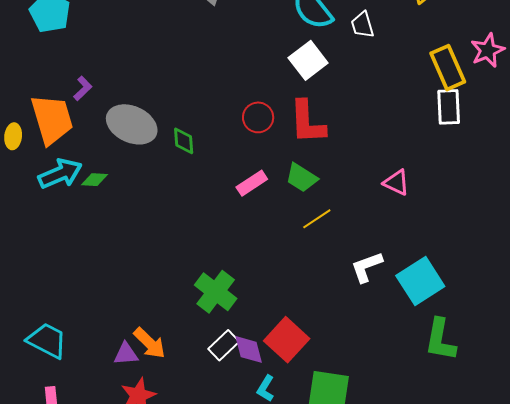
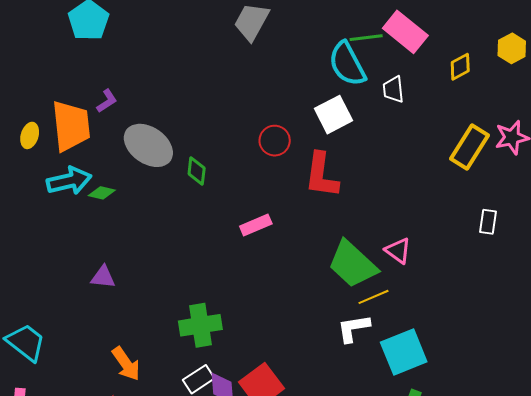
yellow rectangle: (448, 68) -> (470, 147), turned 45
white rectangle: (449, 107) -> (488, 222), moved, size x0.7
red circle: (258, 117) -> (275, 141), moved
green trapezoid: (302, 178) -> (353, 264), moved, size x1.6
yellow line: (317, 219) -> (373, 297), moved
green cross: (216, 292) -> (200, 325), turned 33
purple triangle: (126, 354) -> (103, 277), moved

